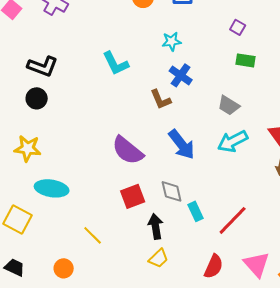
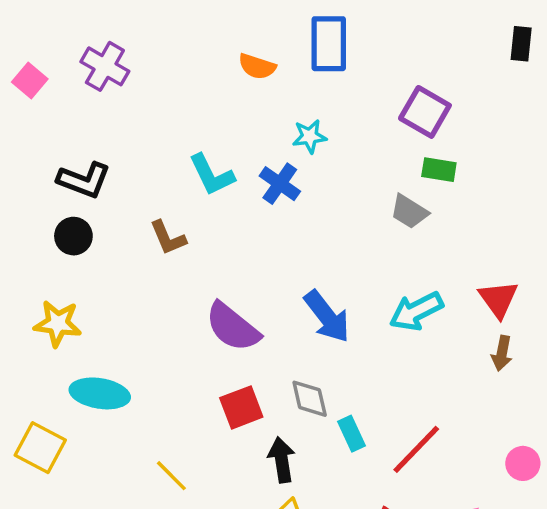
purple square: (238, 27) -> (425, 112), size x1.8
blue cross: (181, 75) -> (280, 184), moved
brown L-shape: (161, 99) -> (168, 238), moved
gray trapezoid: (229, 105) -> (409, 212), moved

